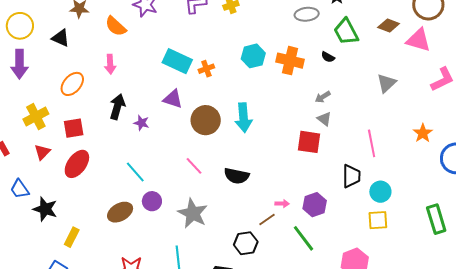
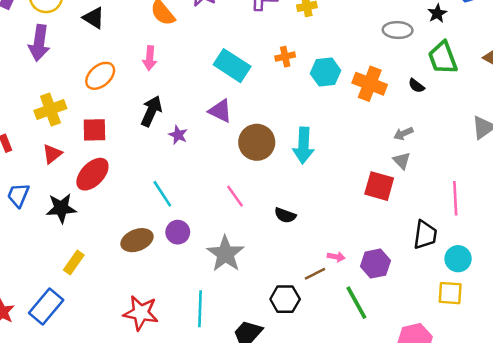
orange cross: (206, 69) -> (285, 57), moved
black semicircle: (237, 176) -> (285, 215), size x0.7
blue trapezoid: (20, 189) -> (18, 195), turned 50
black star: (45, 209) -> (61, 208), moved, turned -30

